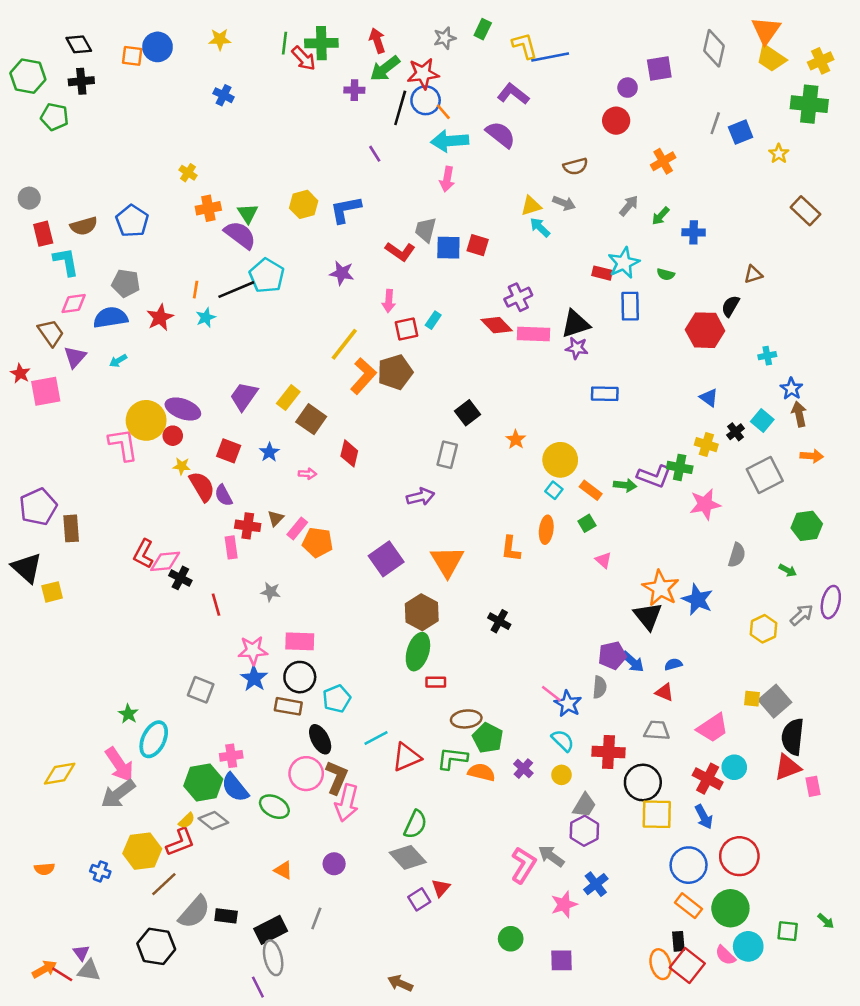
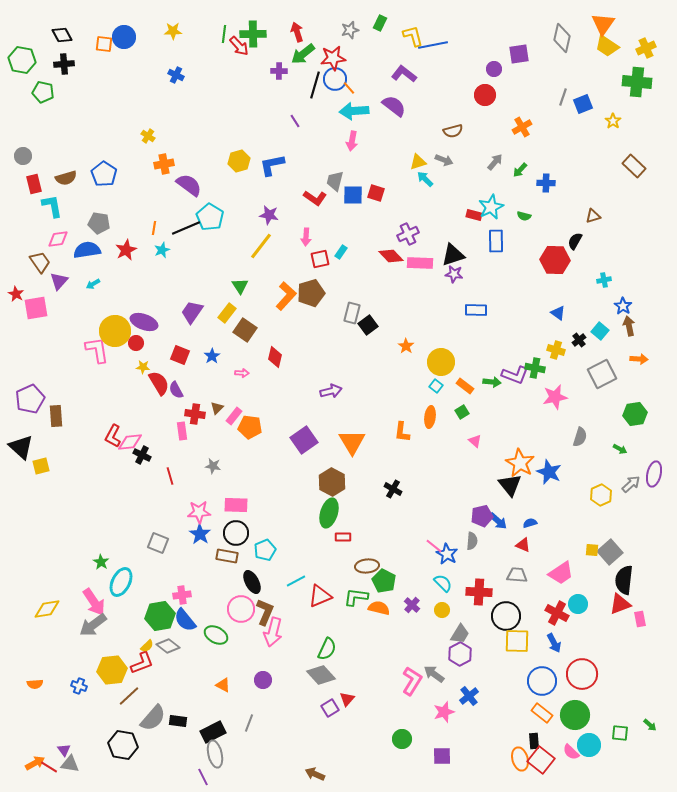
green triangle: (248, 213) -> (240, 286), moved
yellow line: (344, 344) -> (261, 246), moved
gray rectangle: (447, 455) -> (352, 313), moved

